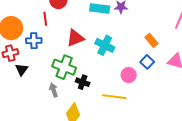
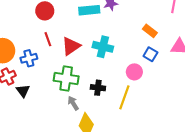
red line: (45, 19) -> (48, 39), moved
black cross: (83, 82) -> (98, 88), moved
gray arrow: (54, 90) -> (73, 103), moved
yellow line: (114, 97) -> (124, 97), turned -65

